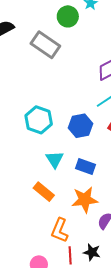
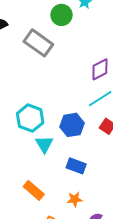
cyan triangle: (55, 159) -> (44, 144), moved
orange star: (85, 200) -> (75, 199), size x0.6

